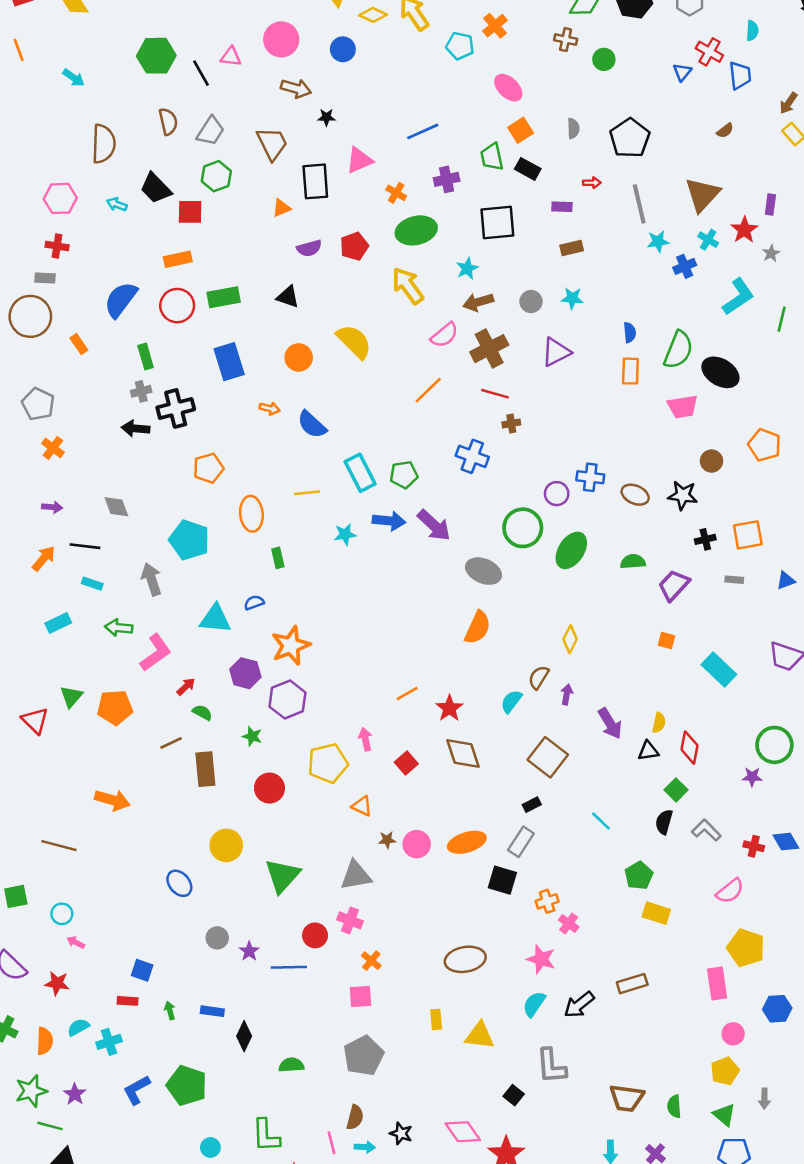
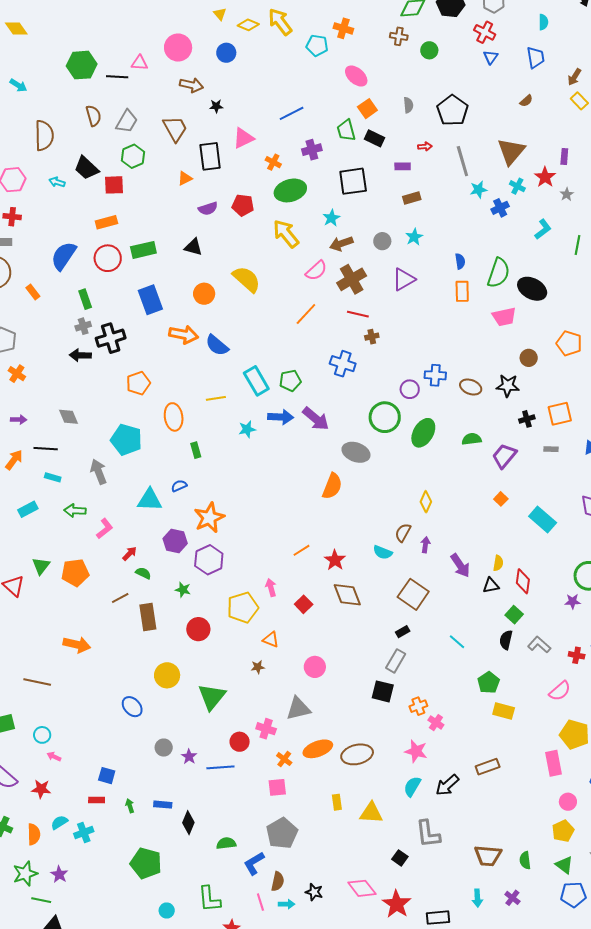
orange cross: (495, 26) -> (343, 28), turned -30
red cross: (709, 52) -> (485, 32), moved
black line: (201, 73) -> (117, 77), turned -55
red pentagon: (354, 246) -> (243, 205), turned 30
cyan L-shape: (738, 297) -> (543, 229), size x0.7
cyan star: (572, 298) -> (414, 237), turned -30
orange arrow: (270, 409) -> (184, 334), size x1.8
orange semicircle: (478, 628) -> (332, 486), moved
orange square: (667, 641) -> (501, 499), turned 32
pink L-shape: (156, 653) -> (105, 529), size x0.7
cyan semicircle: (511, 701) -> (383, 552), turned -102
brown star: (387, 840) -> (258, 667), moved
orange ellipse: (467, 842) -> (318, 749), moved
gray triangle: (356, 875) -> (298, 709), moved
blue L-shape: (137, 1090) -> (254, 863), moved

